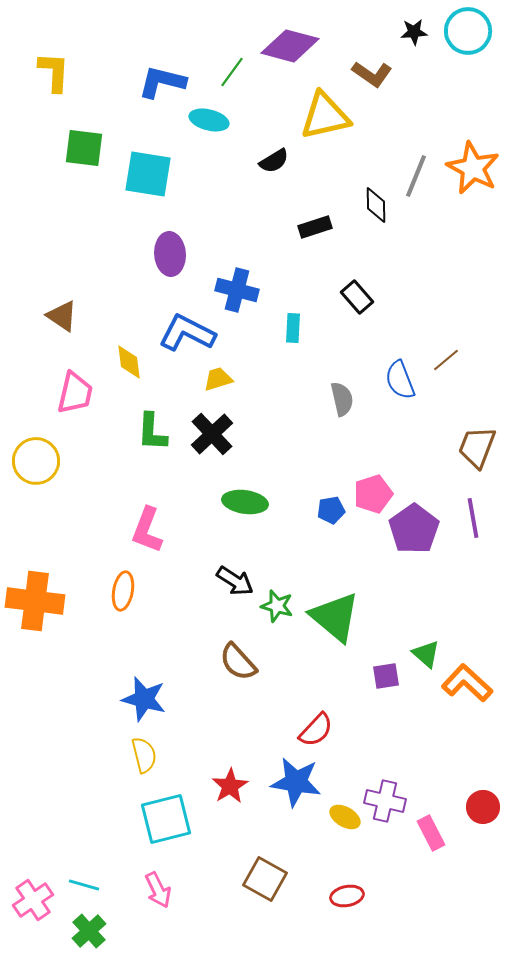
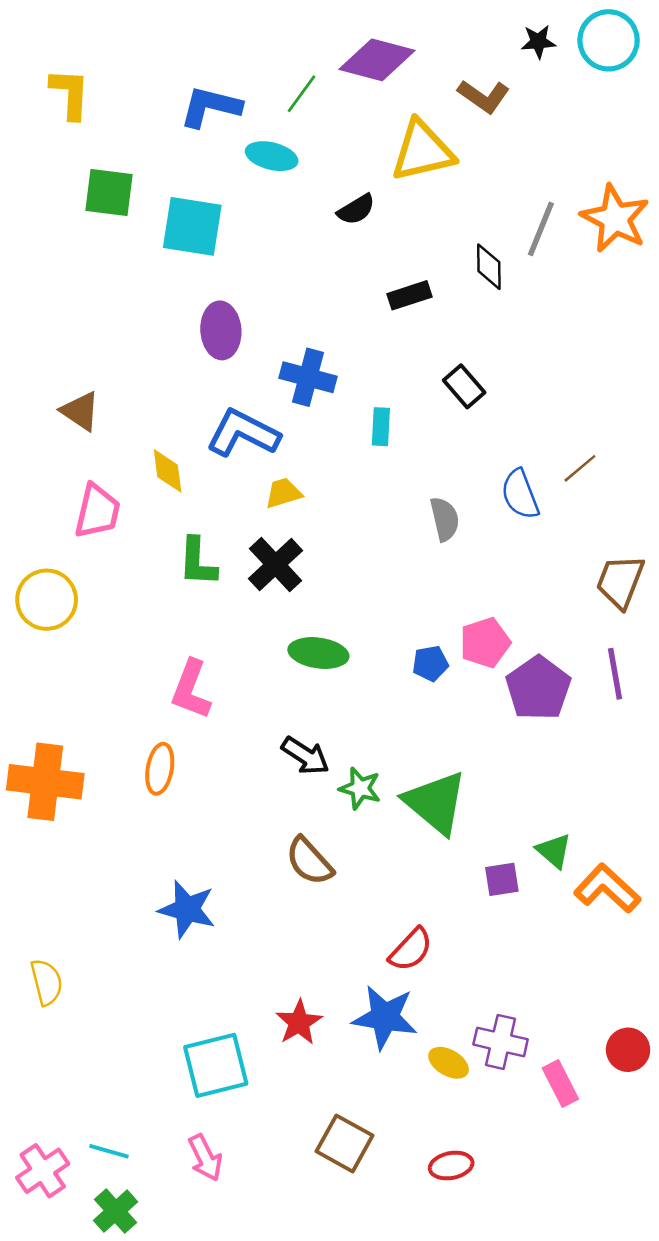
yellow semicircle: (144, 755) -> (47, 982), moved

